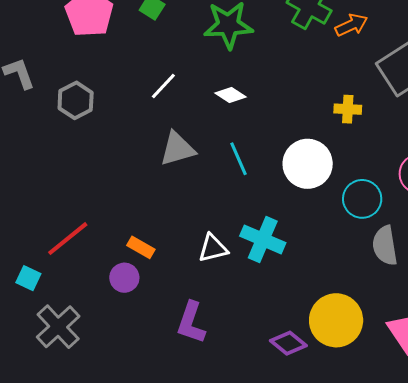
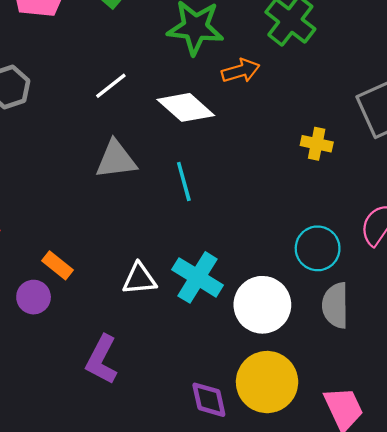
orange arrow: (351, 25) -> (241, 71), moved
white diamond: (231, 95) -> (186, 107), size x1.6
white circle: (308, 164) -> (262, 305), moved
purple diamond: (288, 343) -> (209, 400), turned 30

